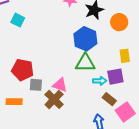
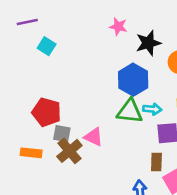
cyan arrow: (100, 81) -> (152, 109), moved
brown cross: (54, 99) -> (69, 151), moved
brown rectangle: (109, 99) -> (156, 162), turned 48

